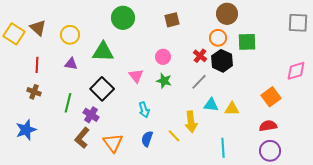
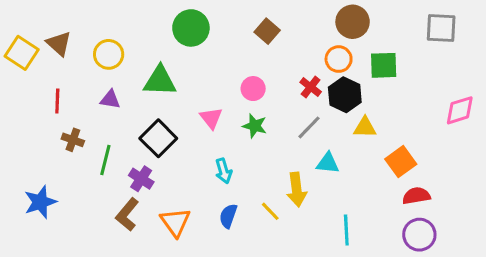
brown square: (172, 20) -> (267, 31), turned -35
gray square: (298, 23) -> (441, 28), moved
brown cross: (34, 92) -> (73, 140), moved
orange square: (271, 97) -> (401, 162), moved
yellow triangle: (232, 109) -> (365, 127), moved

